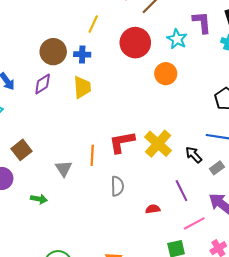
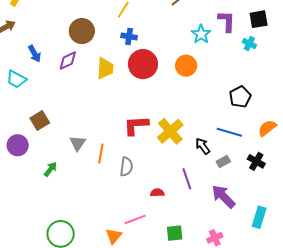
red circle: (135, 43) -> (143, 64), moved
blue cross: (82, 54) -> (129, 37), moved
orange line: (92, 155) -> (101, 154), moved
green arrow: (39, 199) -> (50, 169), turned -70
pink line: (194, 223) -> (135, 219), moved

